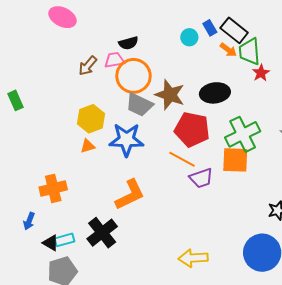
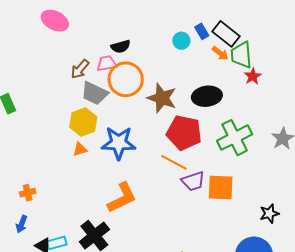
gray trapezoid: (139, 105) -> (94, 93), moved
orange square: (235, 160) -> (221, 188), moved
orange cross: (53, 188) -> (28, 193), moved, size x0.6

